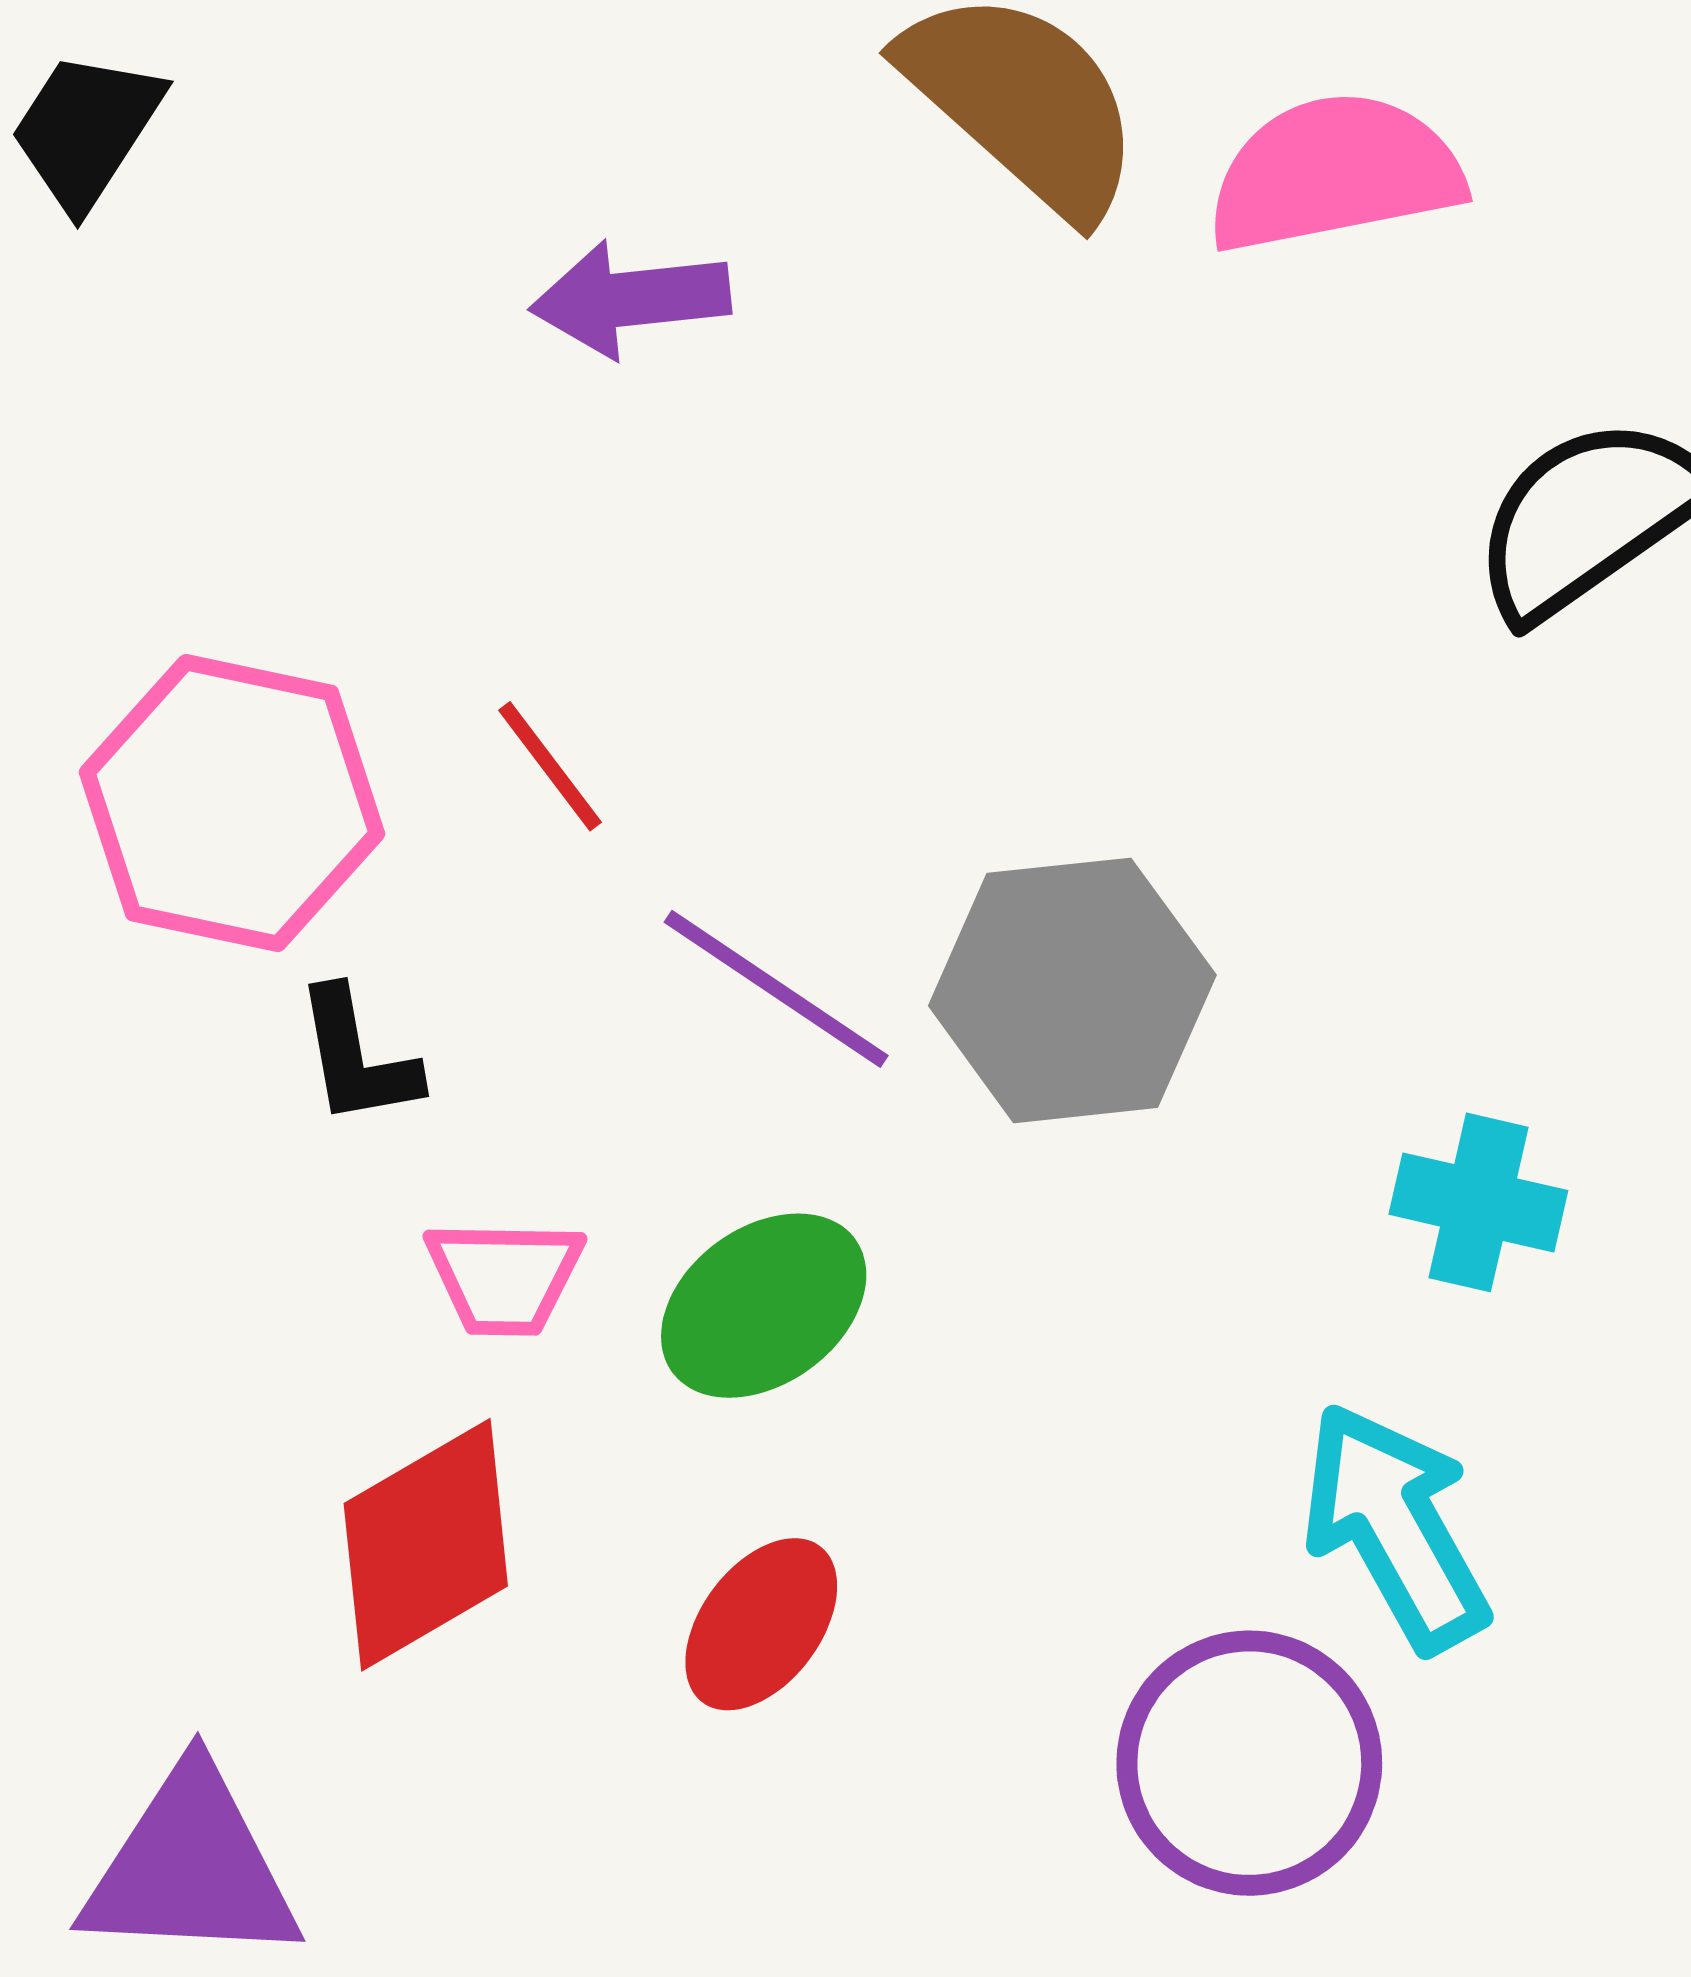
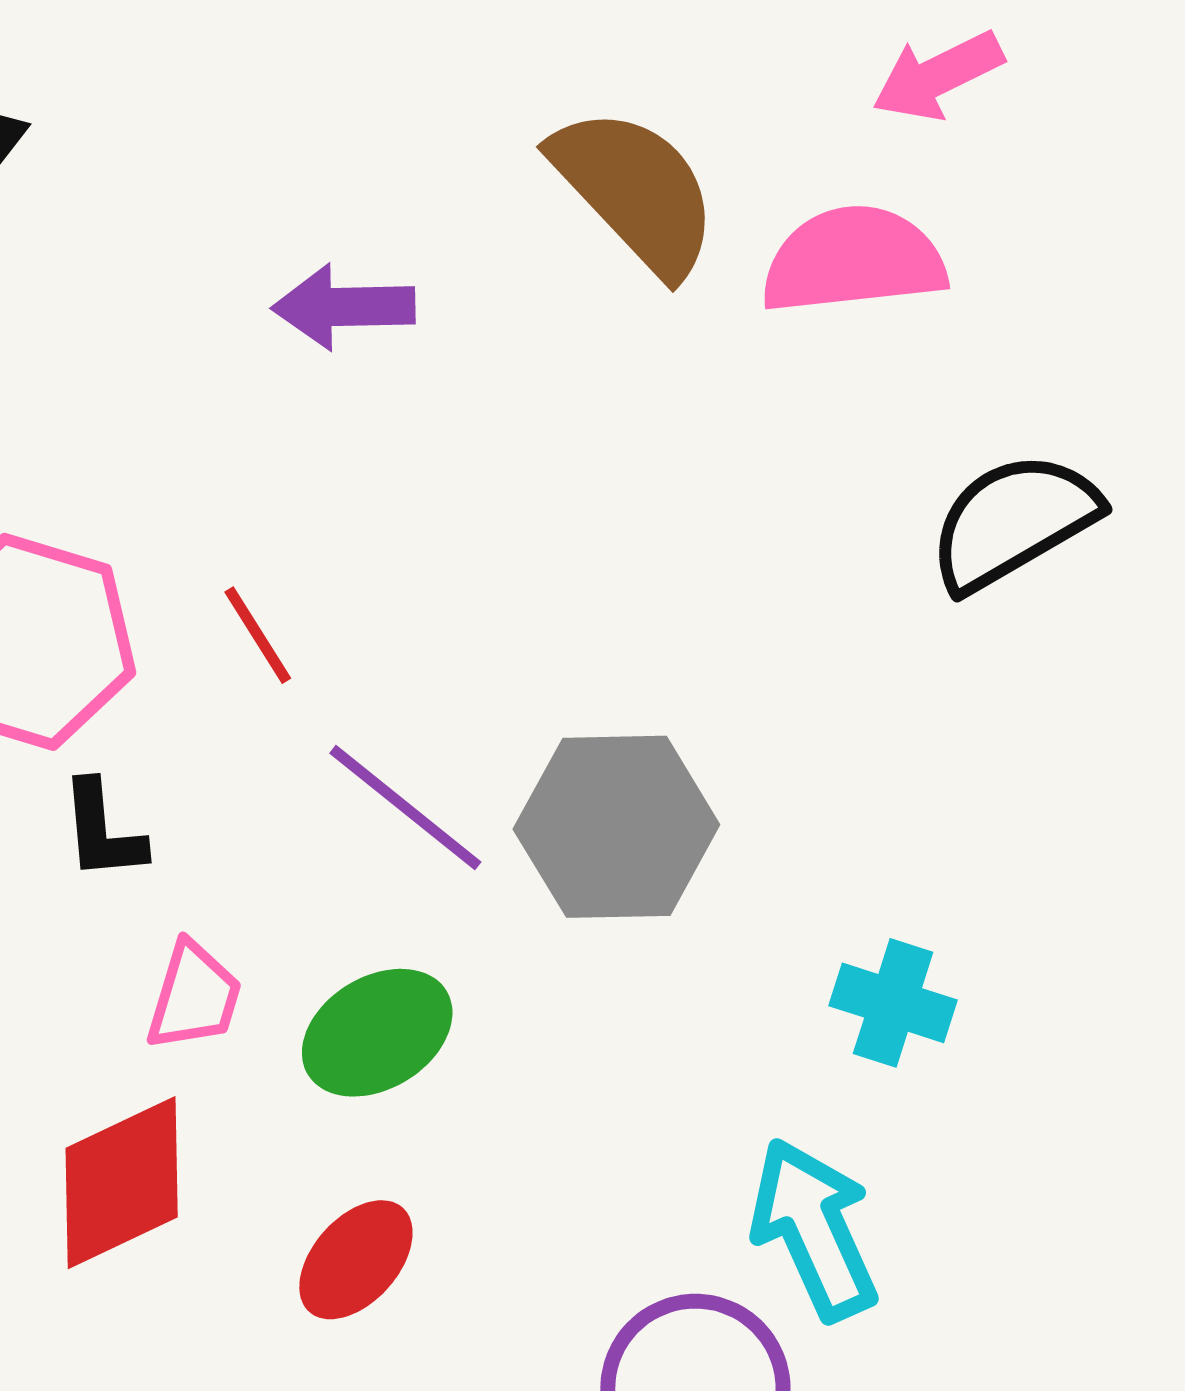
pink trapezoid: (504, 1277) -> (194, 996), turned -79

